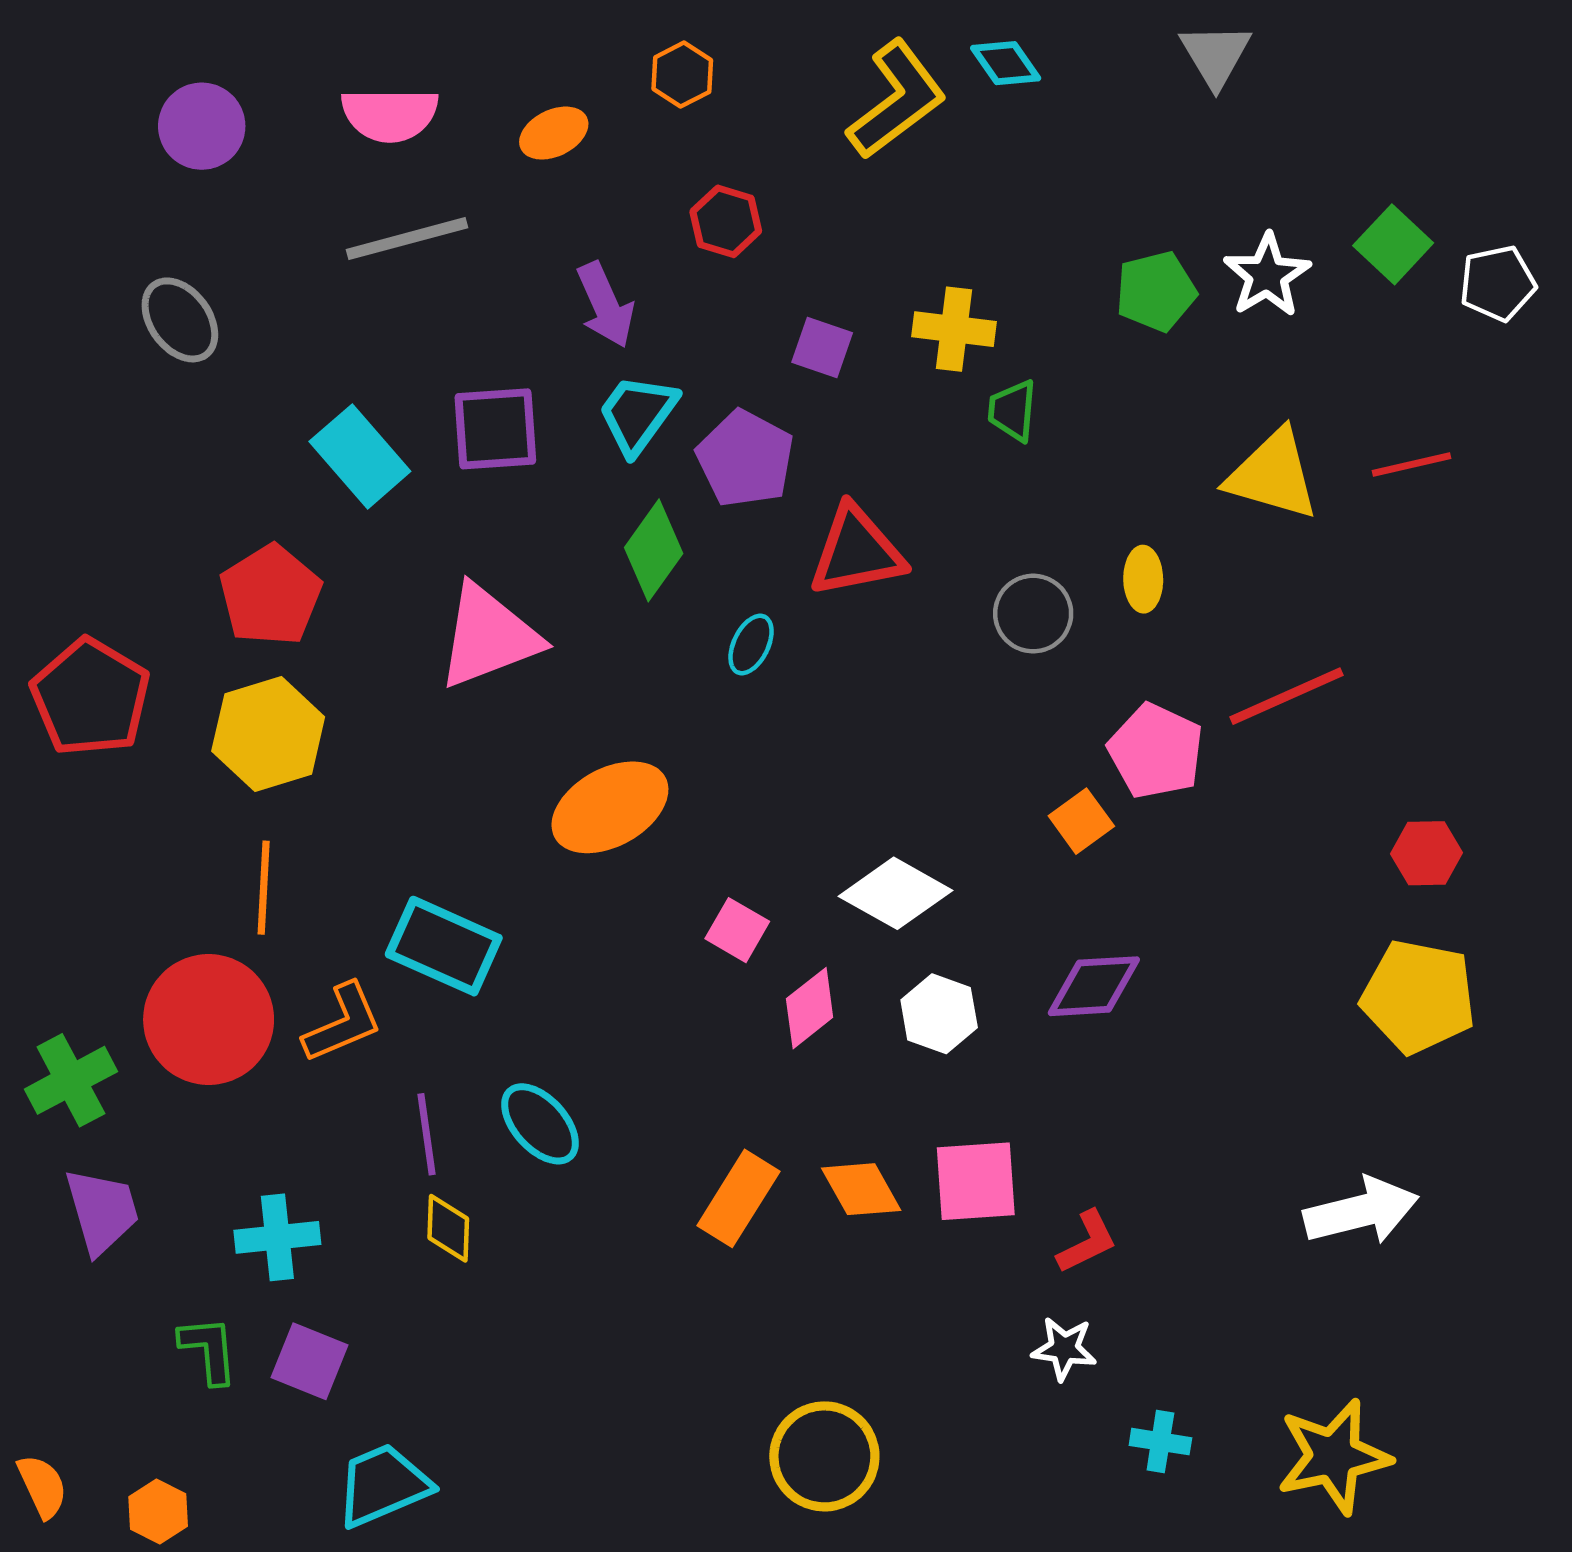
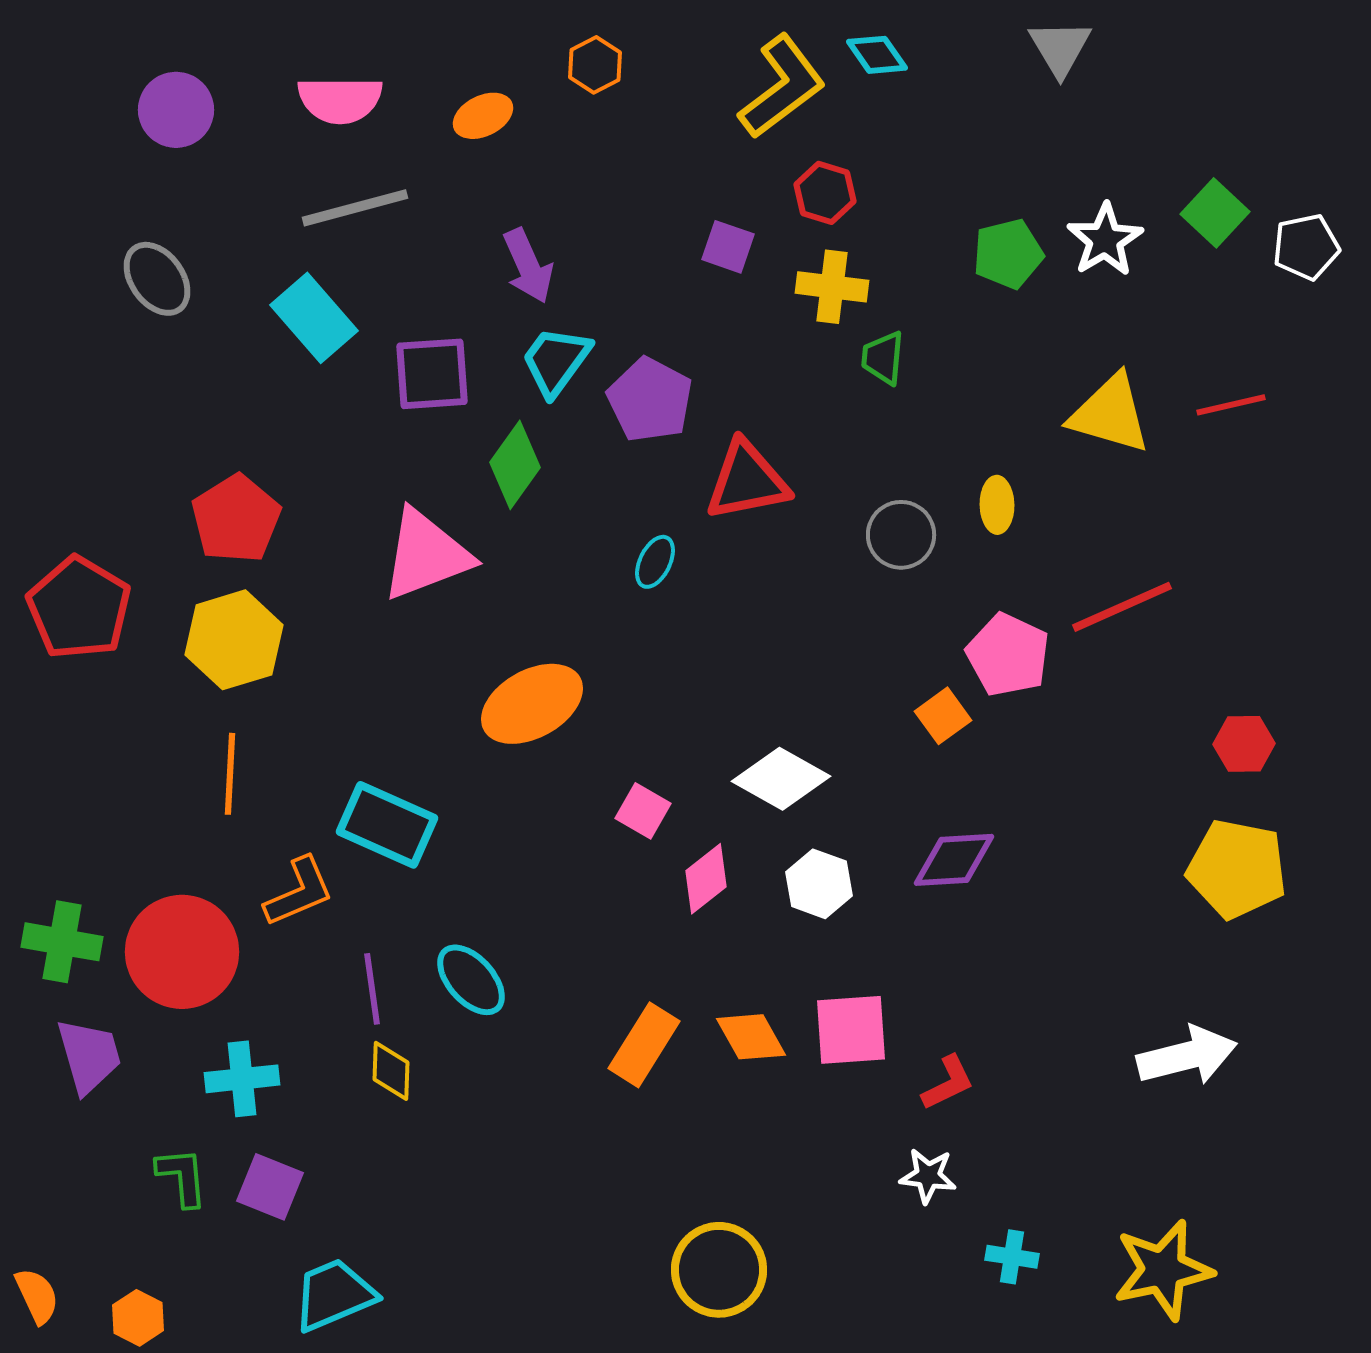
red hexagon: (726, 221) -> (825, 193), moved
purple square: (822, 347) -> (728, 247), moved
cyan rectangle: (360, 456) -> (314, 318), moved
green diamond: (654, 550) -> (515, 465), moved
red circle: (209, 1020) -> (182, 952), moved
green cross: (71, 1080) -> (62, 942), turned 38

